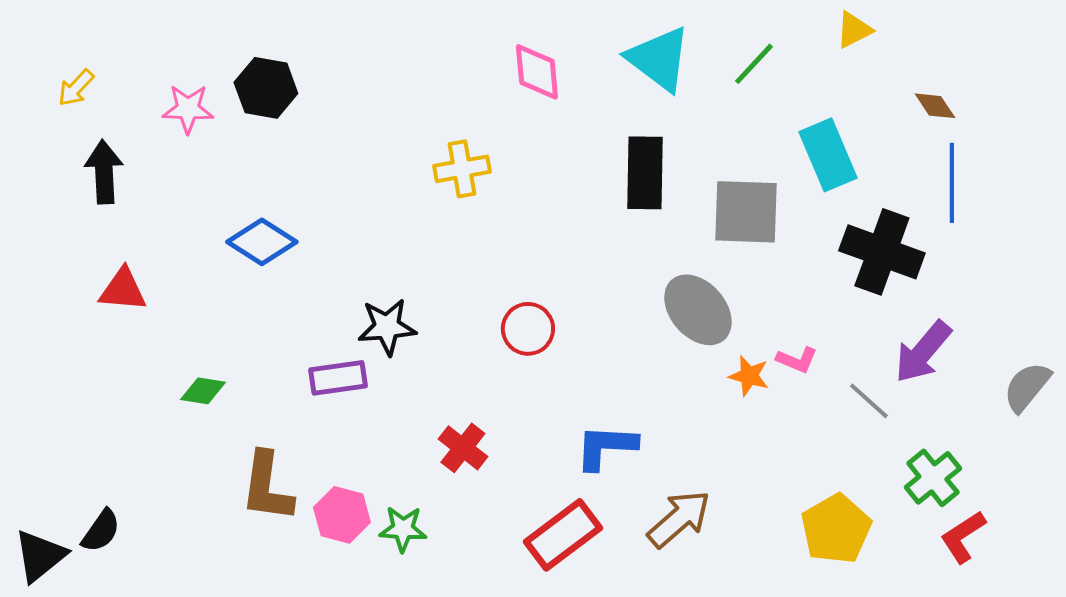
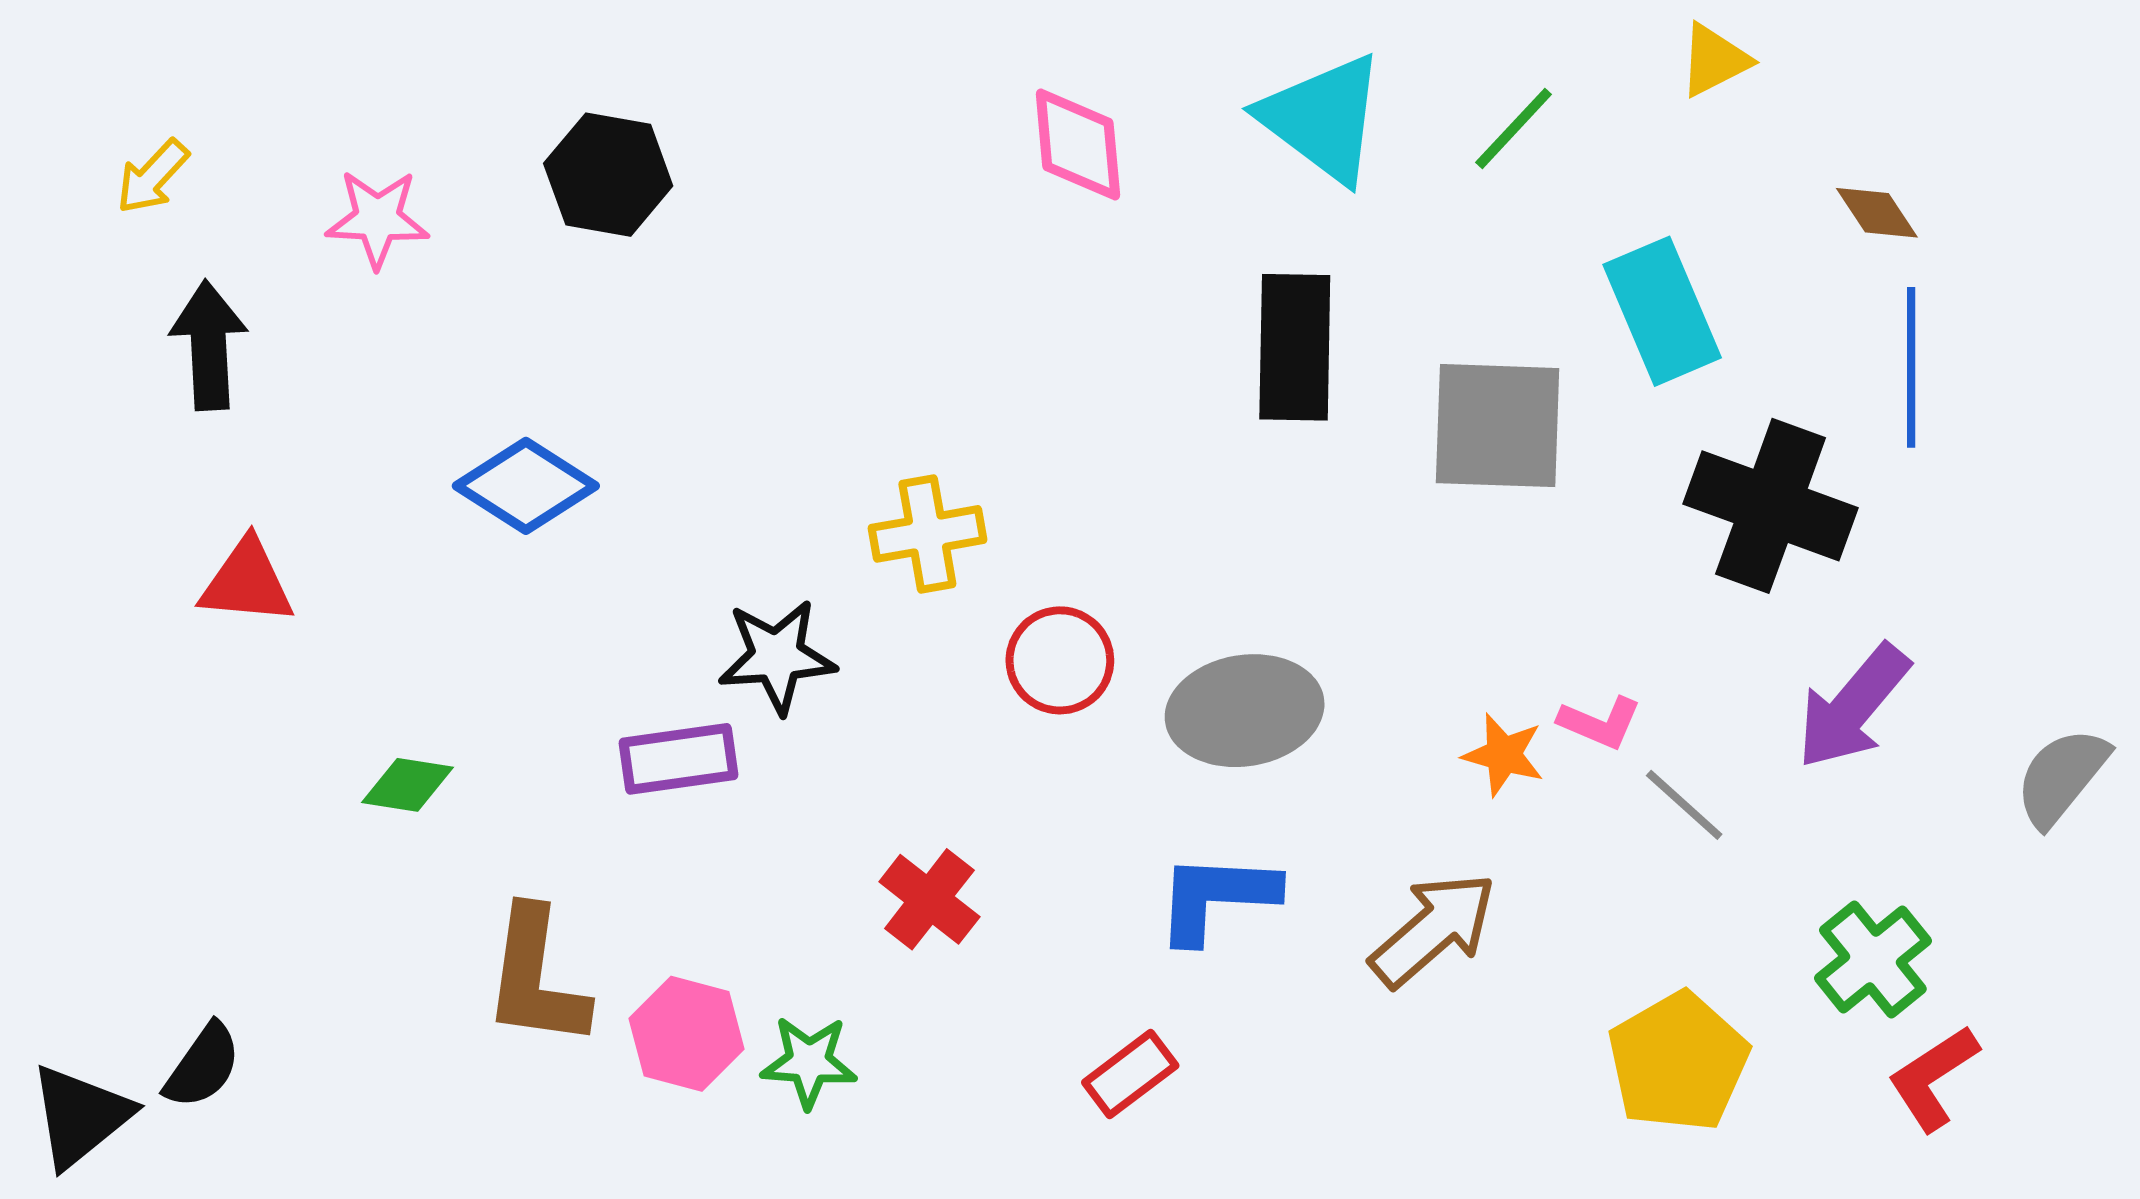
black hexagon: (266, 88) -> (608, 175), moved
yellow cross: (462, 169) -> (927, 534), moved
gray ellipse: (698, 310) -> (1245, 711), moved, turned -58
gray line: (869, 401) -> (1684, 805), moved
brown arrow: (679, 519) -> (1433, 929), moved
red rectangle: (563, 535) -> (1130, 1074), size x0.6

